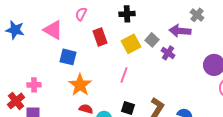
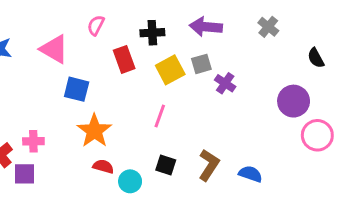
black cross: (127, 14) -> (152, 33), moved
purple arrow: (180, 31) -> (206, 27), moved
gray square: (152, 40) -> (201, 64), turned 32
pink cross: (34, 85) -> (33, 141), moved

